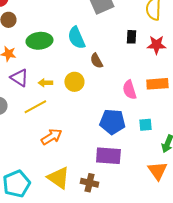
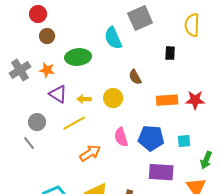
cyan semicircle: (76, 38) -> (113, 38), moved
red star: (156, 45) -> (195, 100), moved
orange rectangle: (157, 84) -> (167, 100), moved
pink semicircle: (129, 90) -> (121, 137), moved
purple rectangle: (108, 156) -> (161, 172), moved

